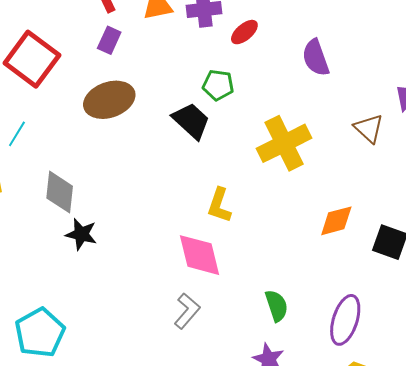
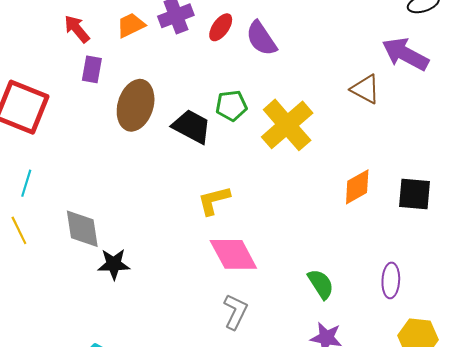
purple semicircle: (316, 58) -> (261, 38), moved
green pentagon: (218, 85) -> (231, 106), moved
brown ellipse: (109, 100) -> (136, 105), moved, turned -39
yellow L-shape: (219, 205) -> (214, 200), moved, turned 72
purple ellipse: (345, 320) -> (391, 280), size x0.7

